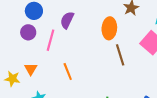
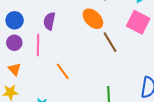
orange ellipse: (109, 28) -> (93, 19), turned -35
orange triangle: (31, 69) -> (15, 69), moved

